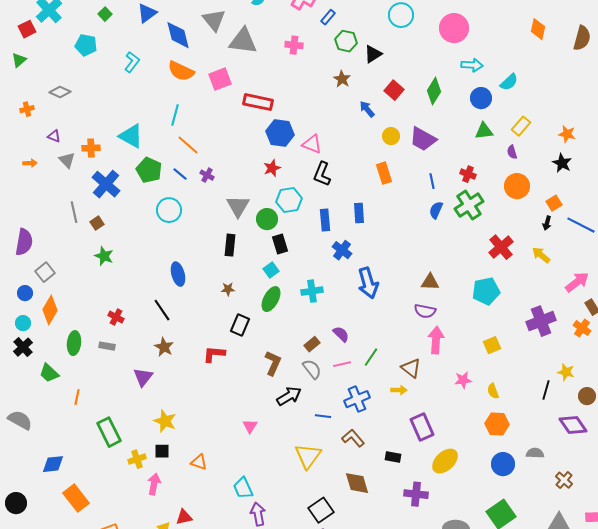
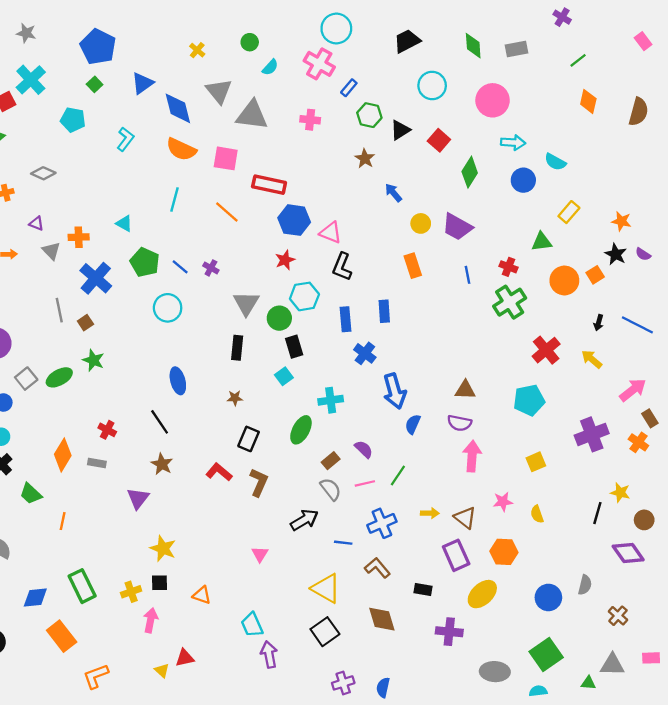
pink square: (220, 79) -> (226, 158), turned 30
cyan semicircle: (509, 82) -> (555, 162), turned 72
red square: (394, 90) -> (439, 140), moved
green triangle: (484, 131) -> (542, 242), moved
cyan triangle: (131, 136) -> (124, 223), size x0.6
orange line: (188, 145) -> (227, 212), moved
purple semicircle: (512, 152) -> (643, 254), moved, turned -40
orange square: (554, 203) -> (595, 275), moved
blue semicircle: (436, 210) -> (413, 424), moved
green ellipse: (271, 299) -> (301, 430), moved
orange diamond: (50, 310) -> (63, 455), moved
green ellipse: (74, 343) -> (59, 377), moved, turned 55
red L-shape: (214, 354) -> (219, 472), turned 35
brown L-shape: (273, 363) -> (259, 482), moved
brown triangle: (411, 368) -> (465, 518), moved
orange hexagon: (497, 424) -> (504, 552), moved
green rectangle: (109, 432) -> (82, 586), moved
gray semicircle: (535, 453) -> (585, 585), turned 102
yellow triangle: (308, 456) -> (326, 588), turned -36
black square: (321, 510) -> (325, 632), moved

